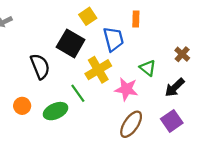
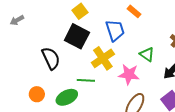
yellow square: (88, 16) -> (80, 11), moved
orange rectangle: (136, 19) -> (134, 11), turned -48
green line: (78, 93) -> (86, 80), turned -48

